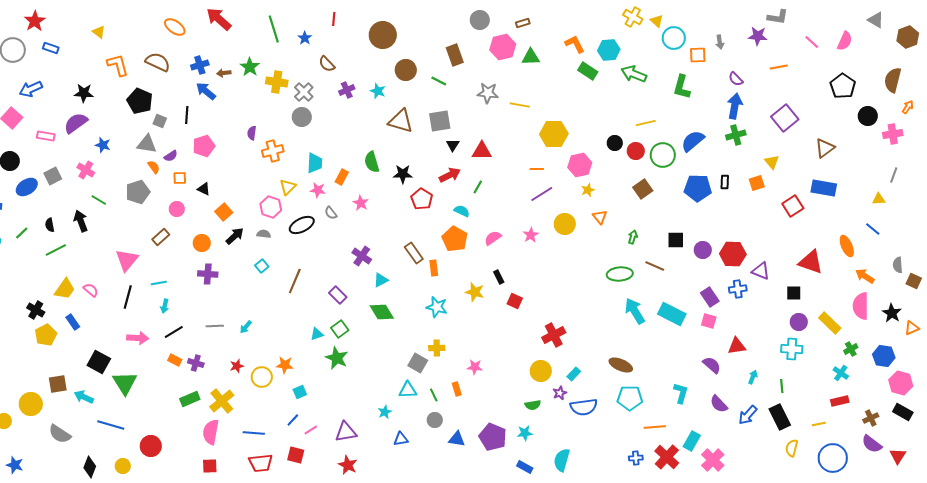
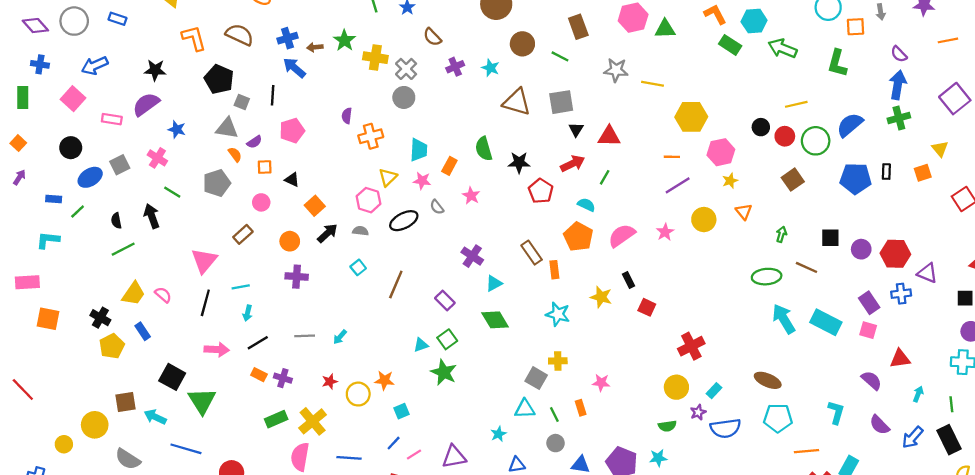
green line: (22, 233) -> (78, 212), moved
pink semicircle: (493, 238) -> (622, 235), size x1.4

